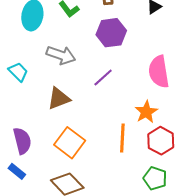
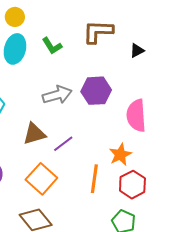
purple hexagon: (111, 33) -> (96, 91), moved
gray arrow: (61, 55) -> (57, 95), moved, turned -40
purple line: (103, 78) -> (63, 144), moved

